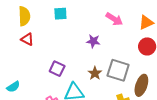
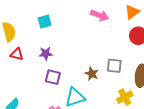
purple star: (93, 41) -> (46, 53), moved
gray square: (118, 70) -> (114, 66), size x0.7

